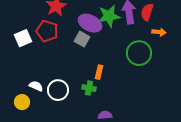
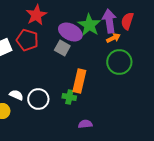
green star: (109, 16) -> (89, 25), turned -30
orange arrow: (159, 32) -> (113, 38), moved, turned -32
orange rectangle: (99, 72) -> (79, 81), size x1.6

